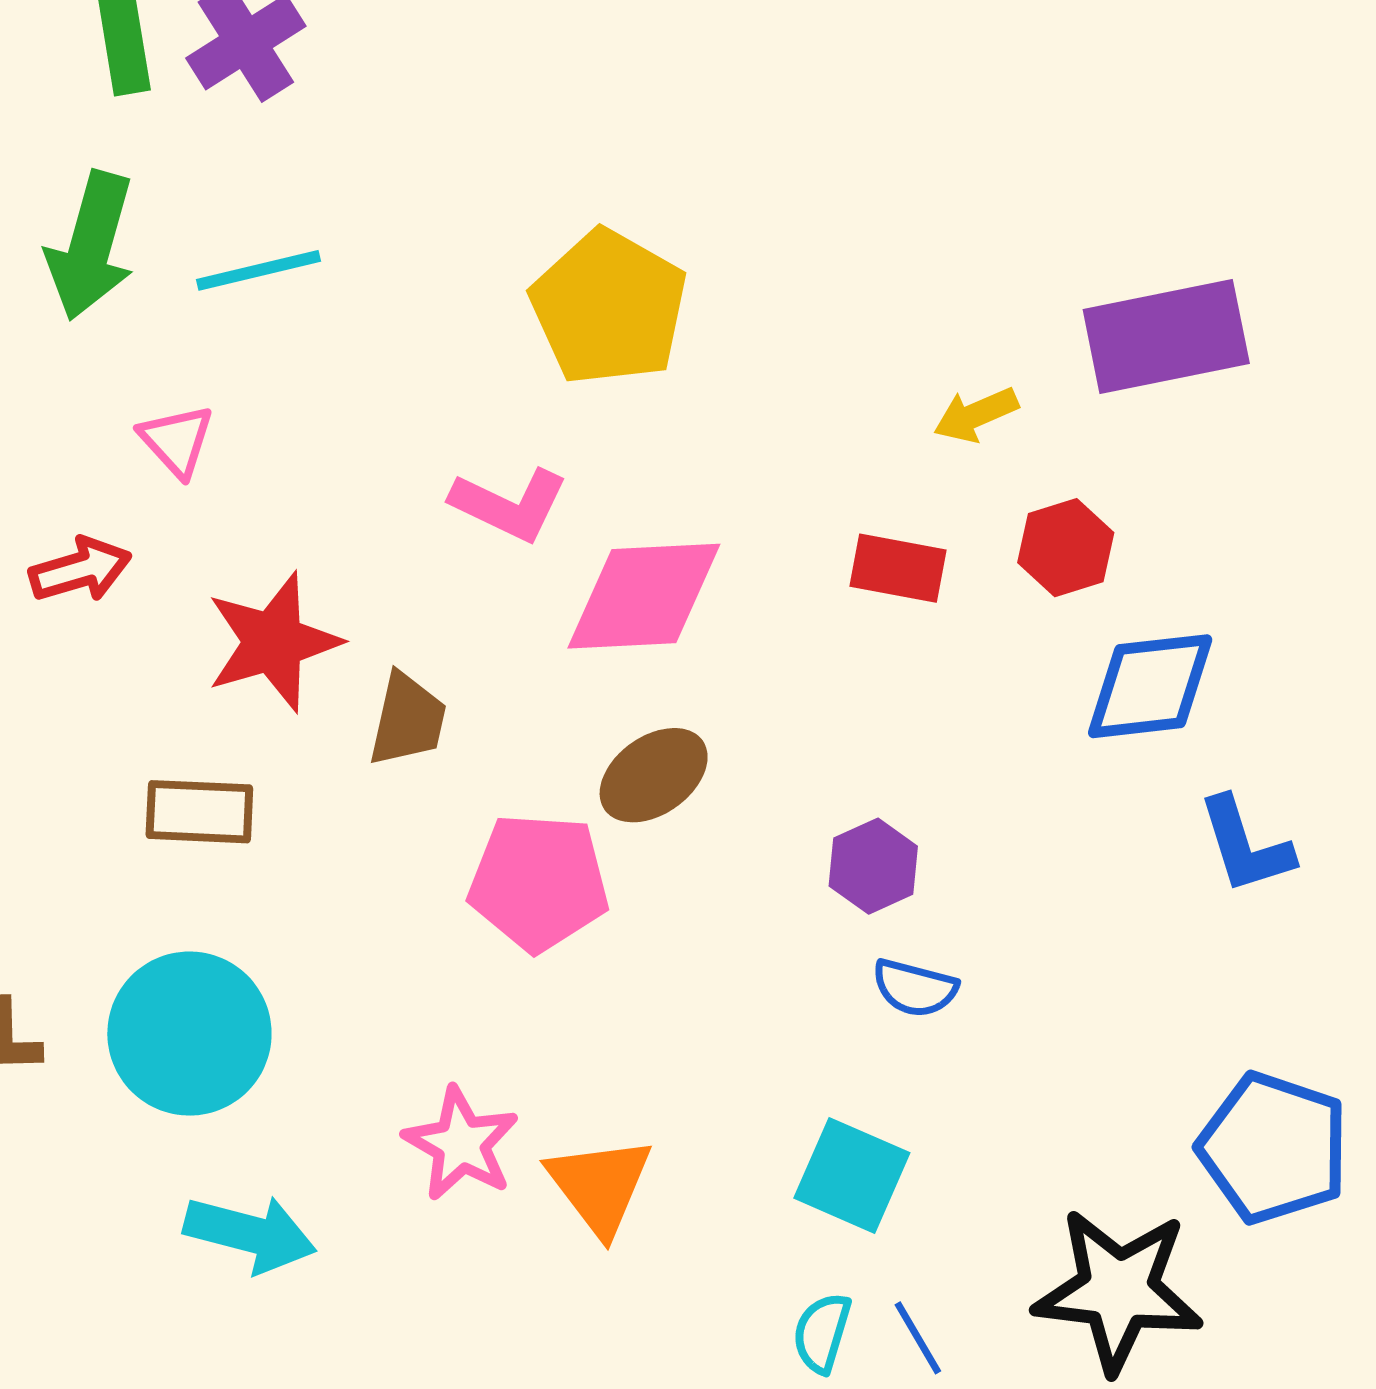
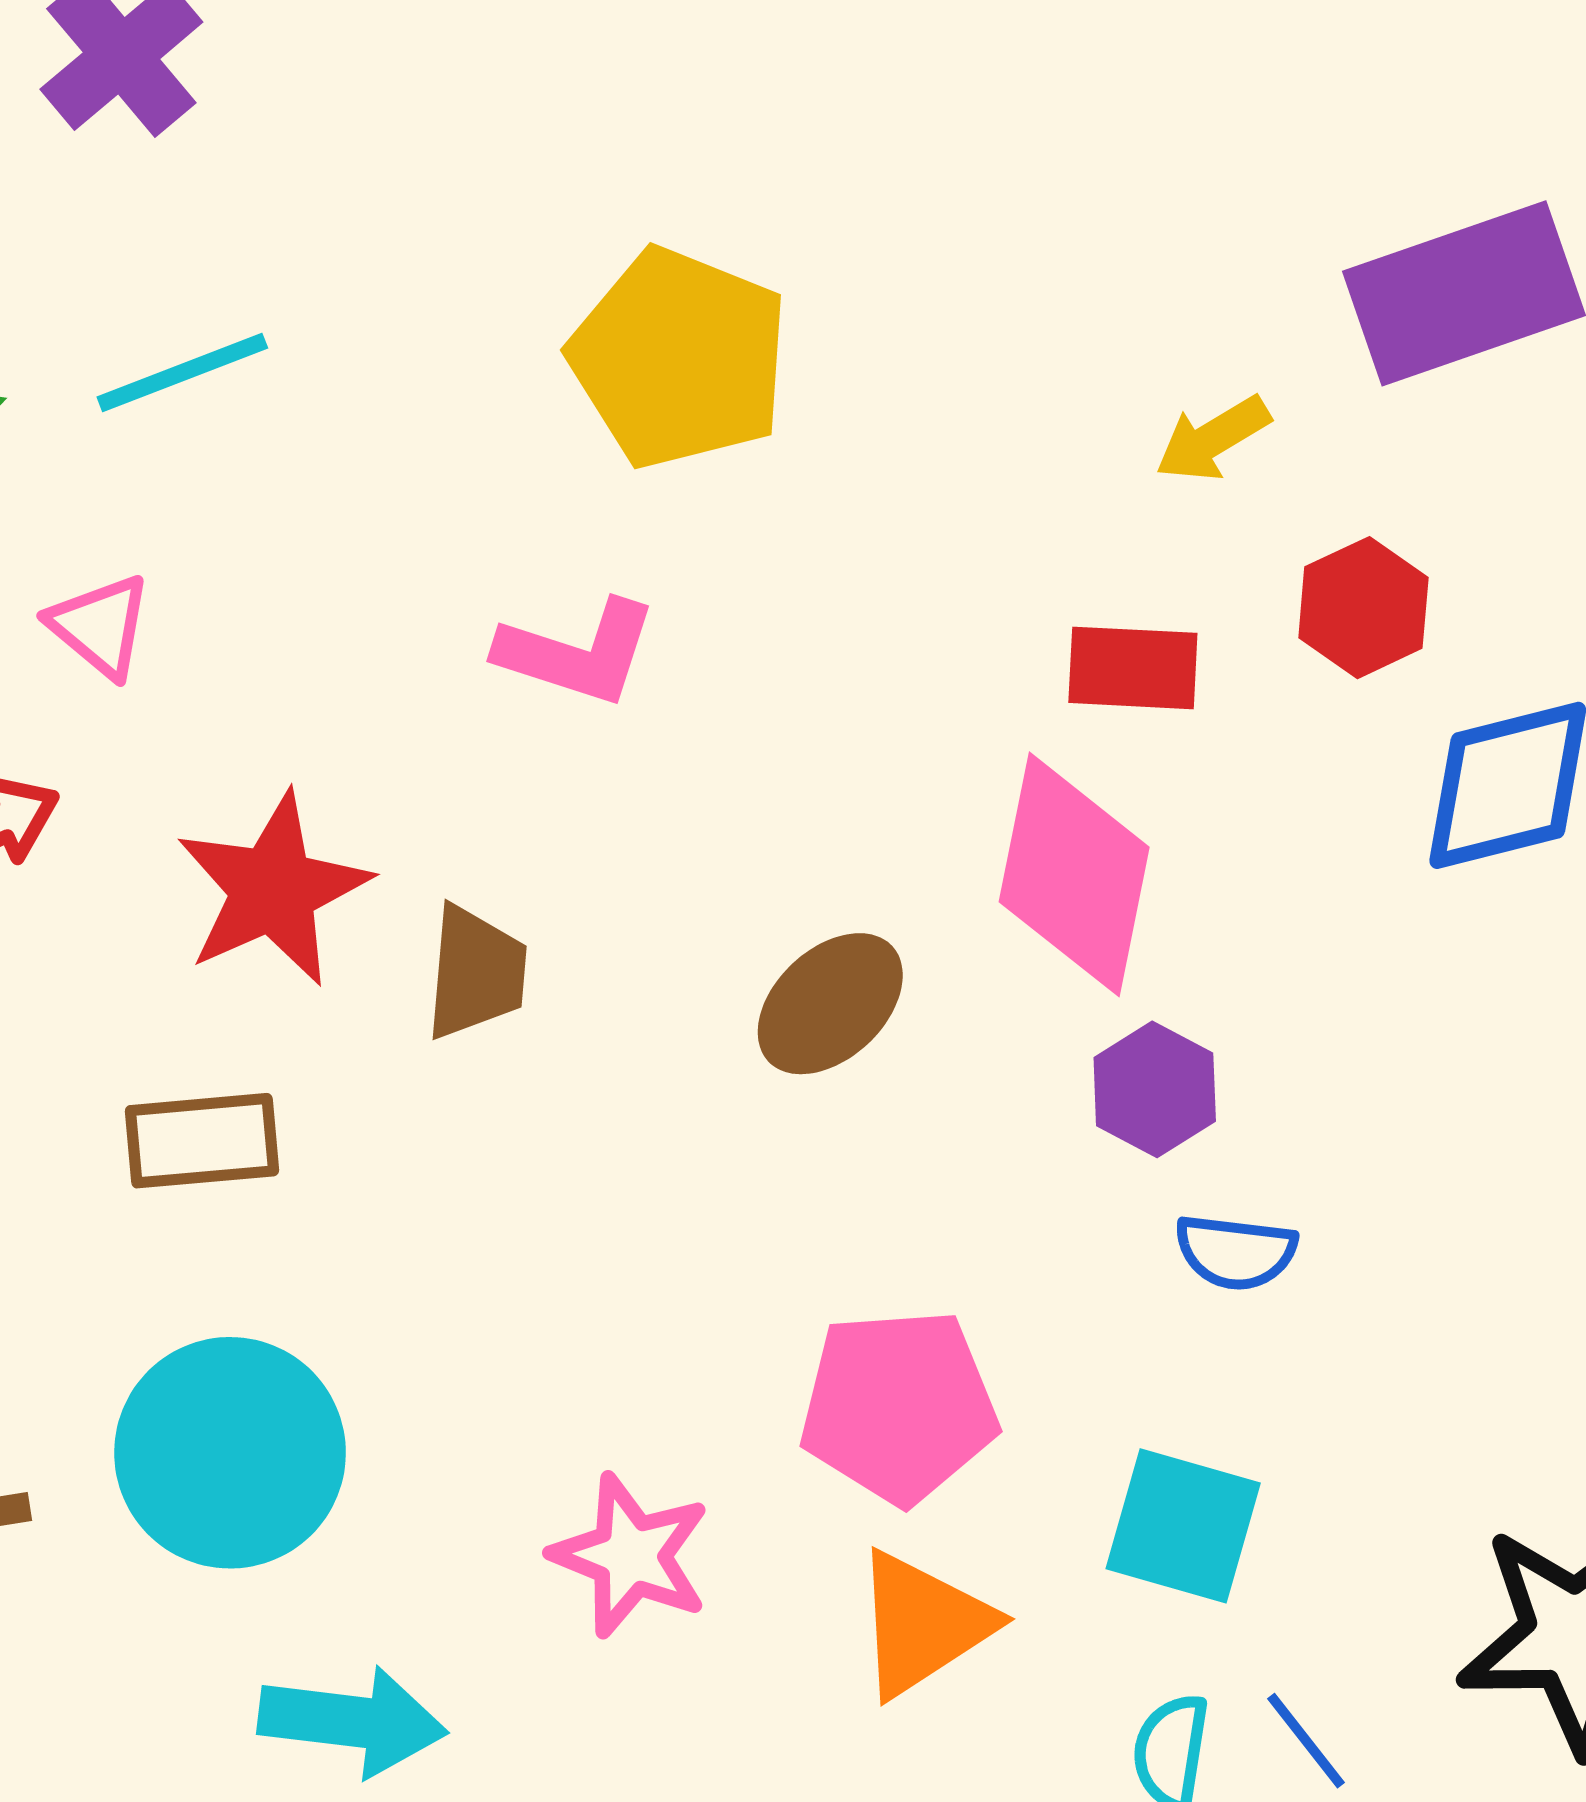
pink diamond: (644, 596) -> (1074, 874), moved, turned -68
pink pentagon: (539, 882) -> (899, 1406), moved
orange triangle: (600, 1186) -> (923, 1624), moved, turned 42

